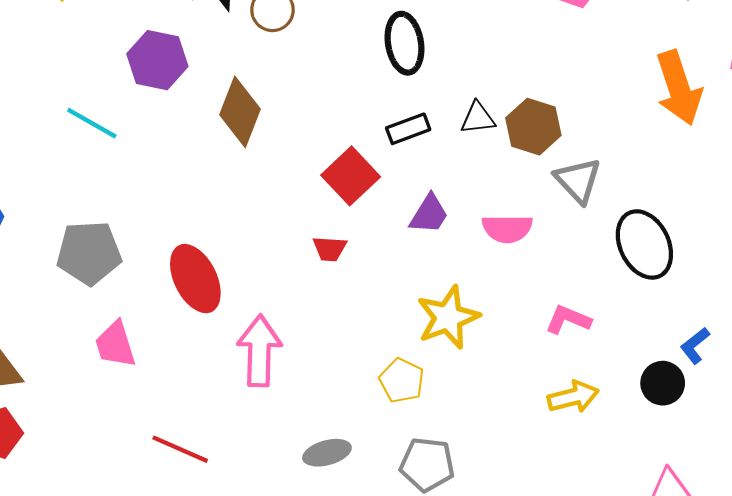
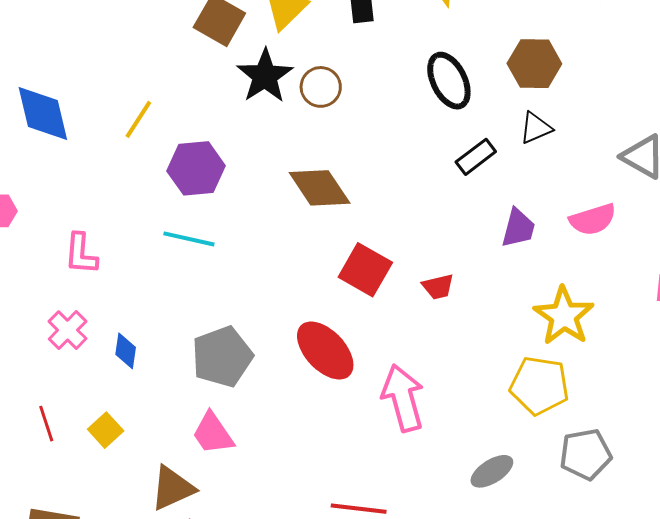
purple hexagon: (157, 60) -> (196, 168), moved
brown diamond: (240, 112) -> (320, 188), turned -38
brown hexagon: (533, 127) -> (534, 64), moved
red square: (351, 176) -> (365, 270), moved
pink trapezoid: (115, 344) -> (213, 433), moved
yellow pentagon: (402, 381) -> (539, 386), size x1.4

